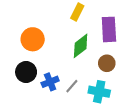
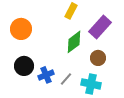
purple rectangle: (109, 29) -> (100, 27), turned 45
orange circle: (33, 39) -> (21, 29), moved

